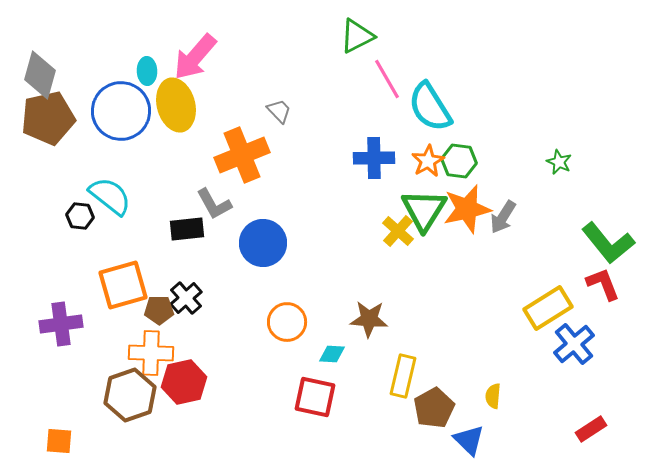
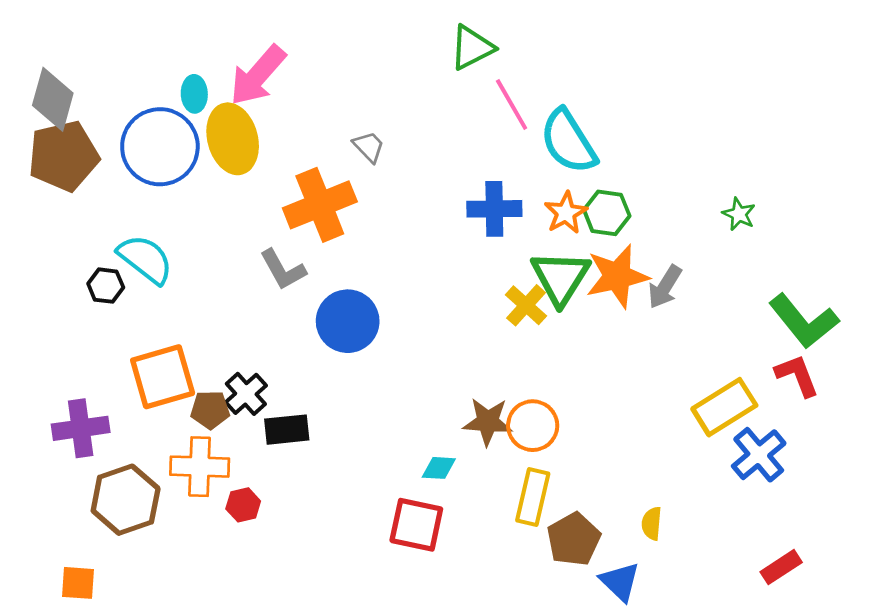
black rectangle: (187, 229) -> (287, 430), moved
orange circle: (287, 322) -> (533, 426), moved
red hexagon: (184, 382) -> (243, 505), size x0.6
brown hexagon: (130, 395) -> (126, 500), moved

